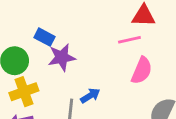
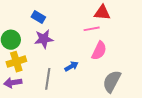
blue rectangle: (45, 37) -> (38, 17), moved
blue arrow: (90, 96) -> (71, 66), moved

